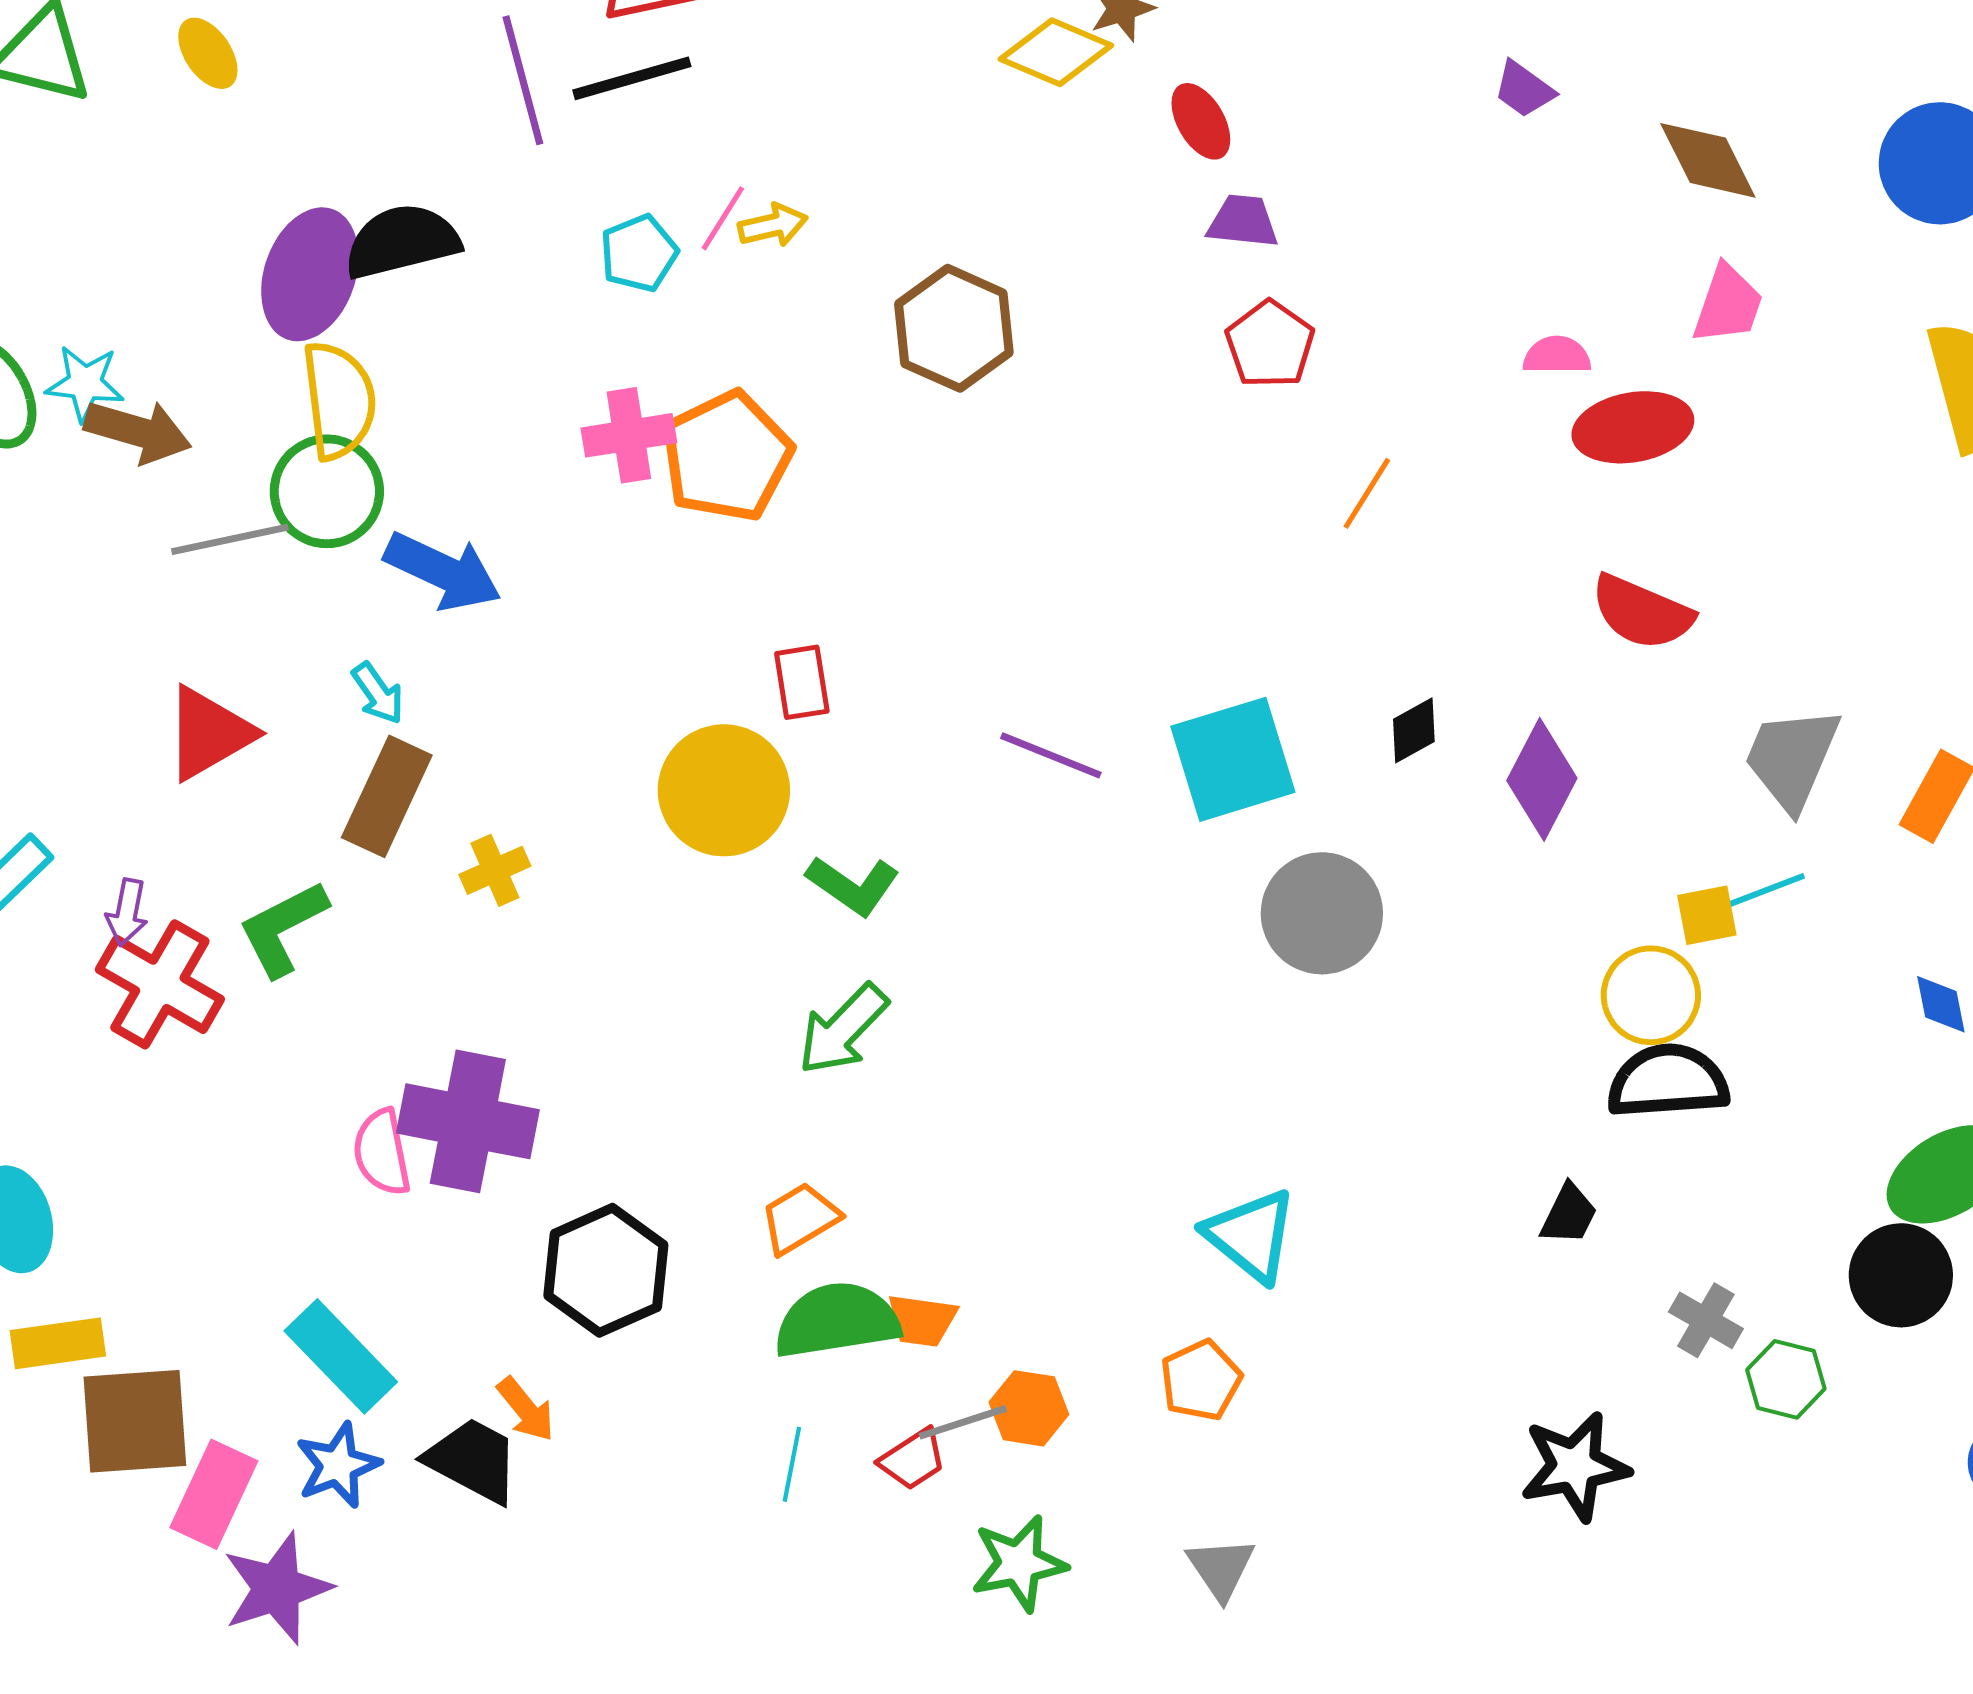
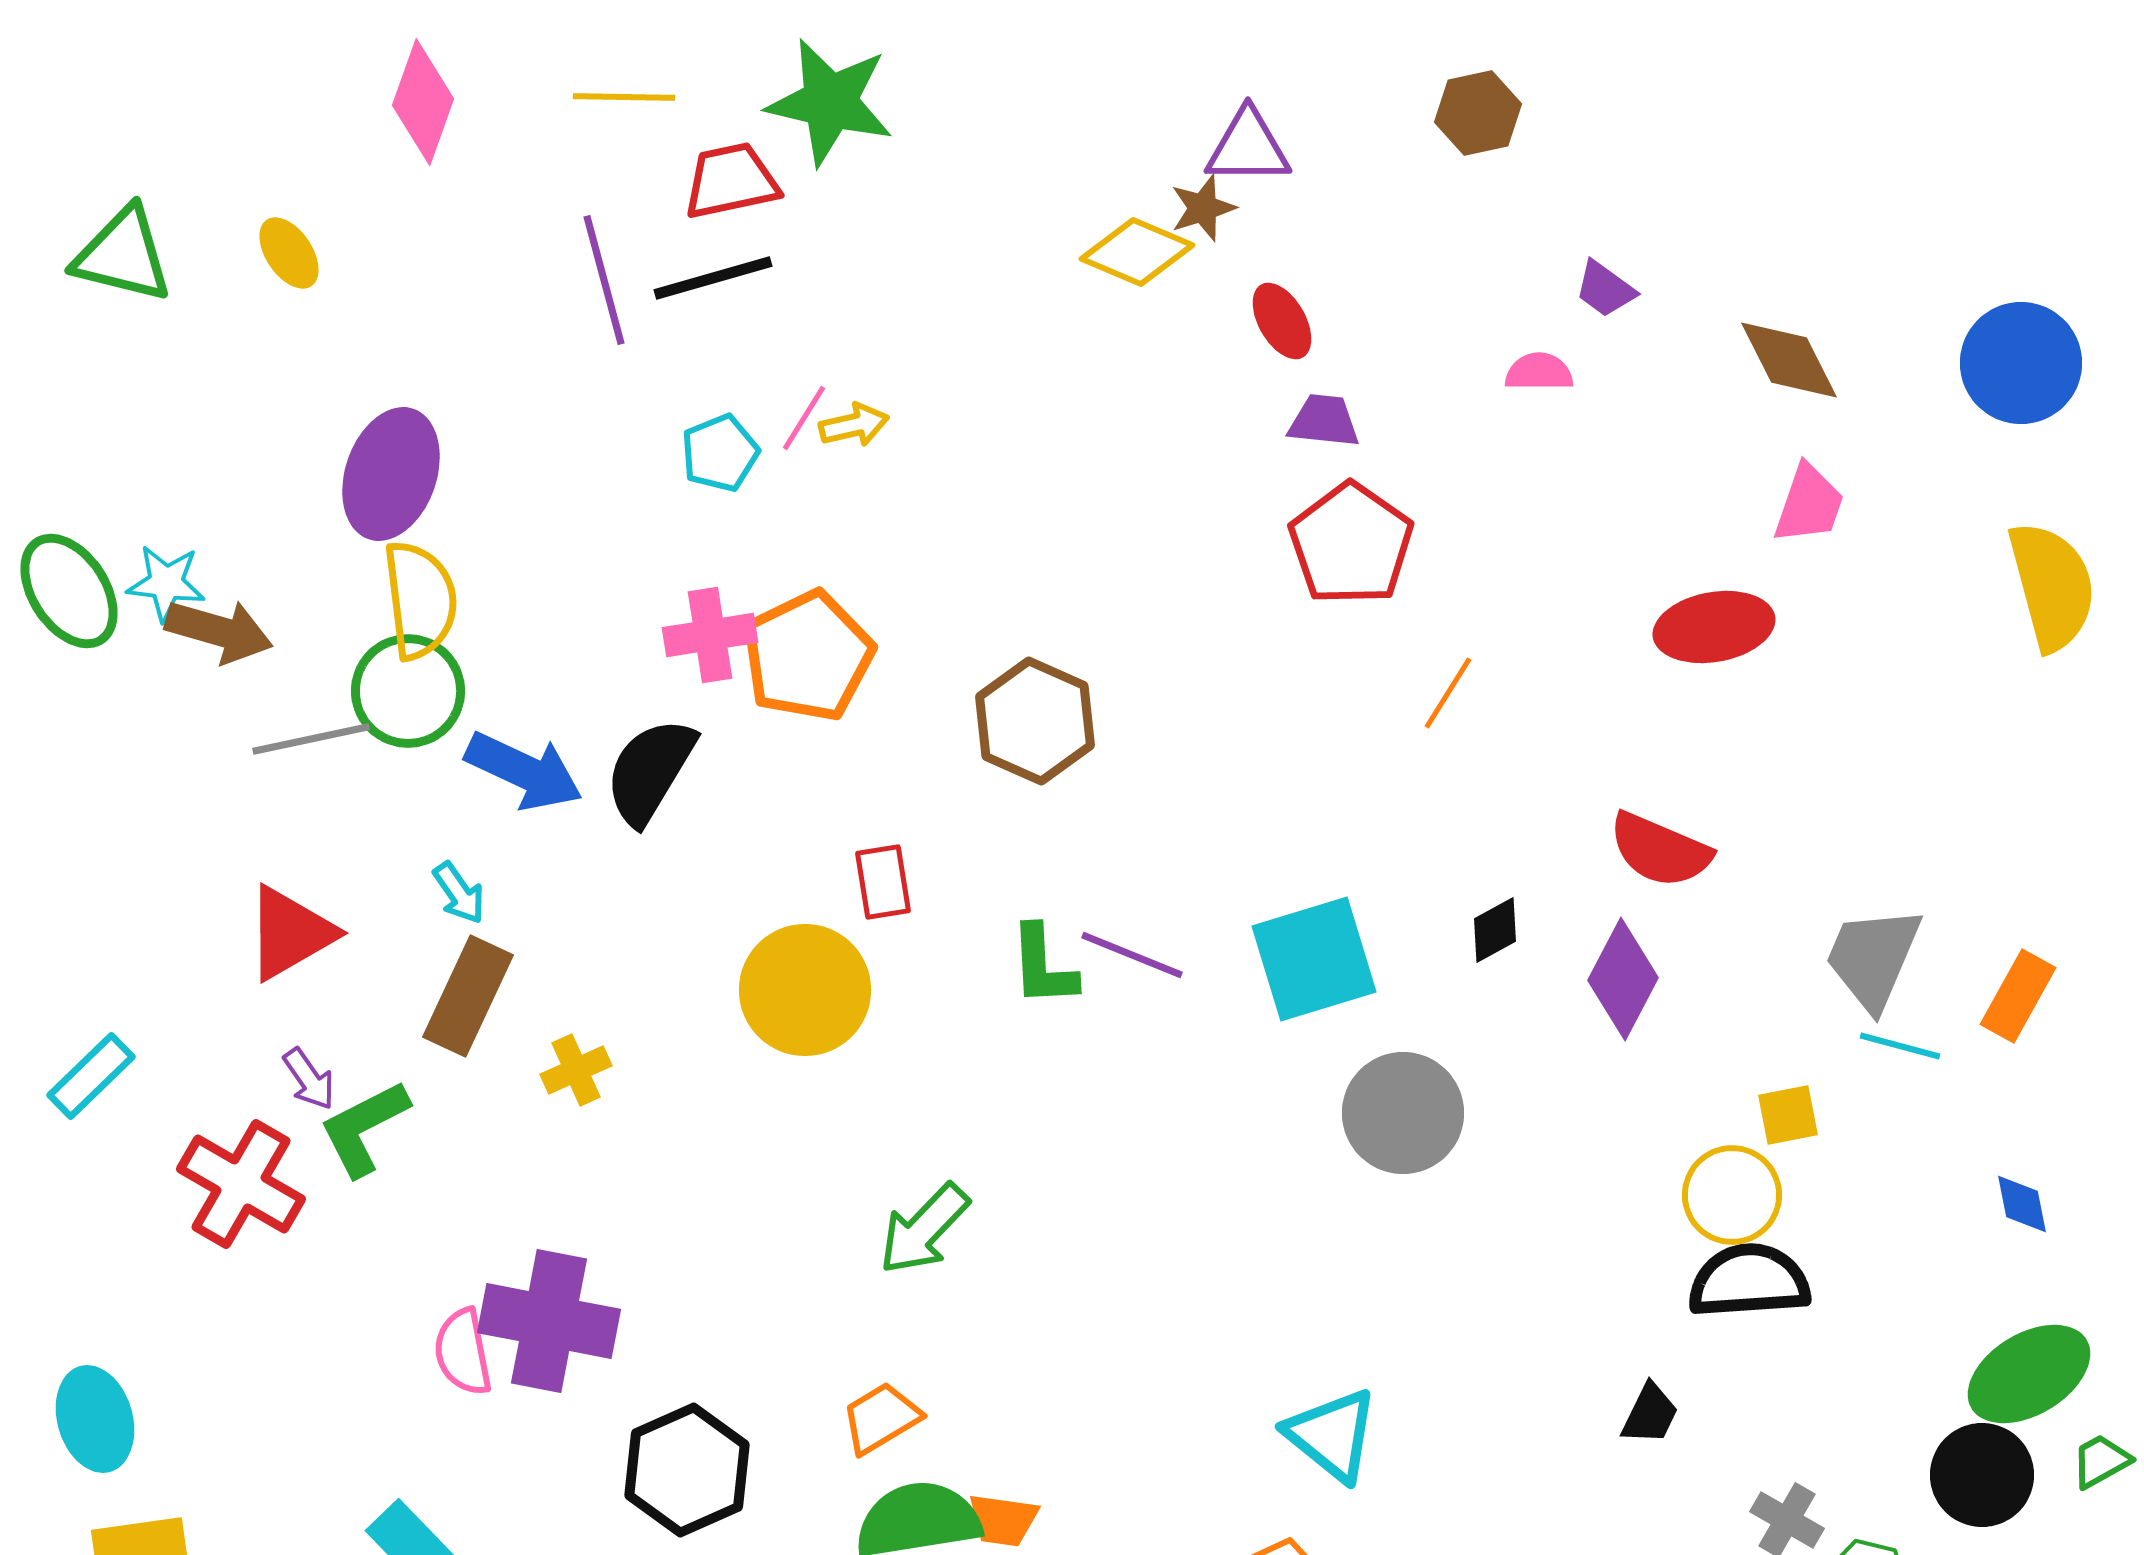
black semicircle: (402, 241) -> (650, 771), moved, turned -45
brown hexagon: (954, 328) -> (1035, 721), moved
red pentagon: (1270, 344) -> (1351, 544), size x1.4
pink semicircle: (1557, 355) -> (1539, 372), moved
red semicircle: (1642, 612) -> (1660, 850), moved
green L-shape: (853, 885) -> (1043, 966), moved, turned 52
cyan line: (1766, 890) -> (1900, 1046), moved, turned 36
purple arrow: (127, 912) -> (309, 1079), moved, turned -46

